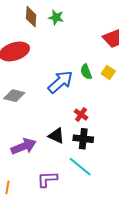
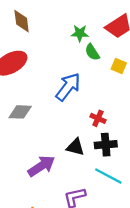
green star: (56, 17) -> (80, 33), moved
green semicircle: (86, 72) -> (92, 52), moved

